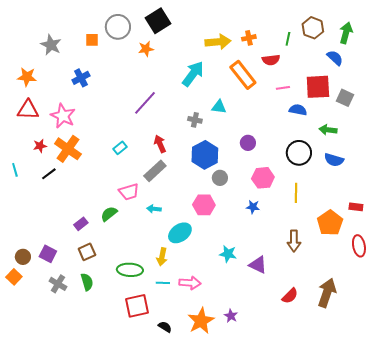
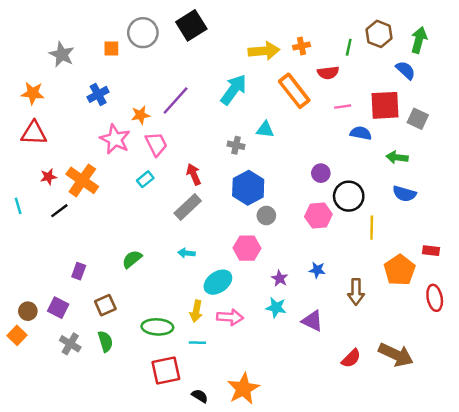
orange star: (146, 49) -> (140, 115), moved
purple line: (145, 103) -> (176, 100), moved
pink star: (63, 116) -> (115, 139), moved
purple circle: (248, 143) -> (321, 173), moved
black circle: (299, 153) -> (349, 196), moved
pink trapezoid: (129, 192) -> (156, 144), moved, turned -100
yellow line: (296, 193) -> (372, 228), moved
blue star: (253, 207) -> (317, 270), moved
purple rectangle: (81, 224) -> (79, 271), moved, turned -32
pink arrow: (190, 283) -> (230, 317), moved
brown arrow: (327, 293) -> (396, 355), turned 96
purple star: (231, 316) -> (280, 278), moved

